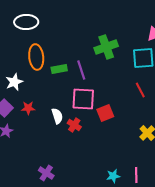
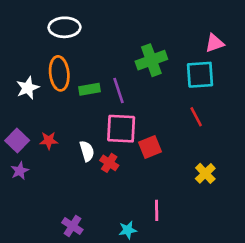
white ellipse: (26, 22) -> (64, 27), moved
white star: (14, 82) -> (28, 88), moved
pink line: (136, 175) -> (157, 210), moved
cyan star: (113, 176) -> (128, 230), moved

